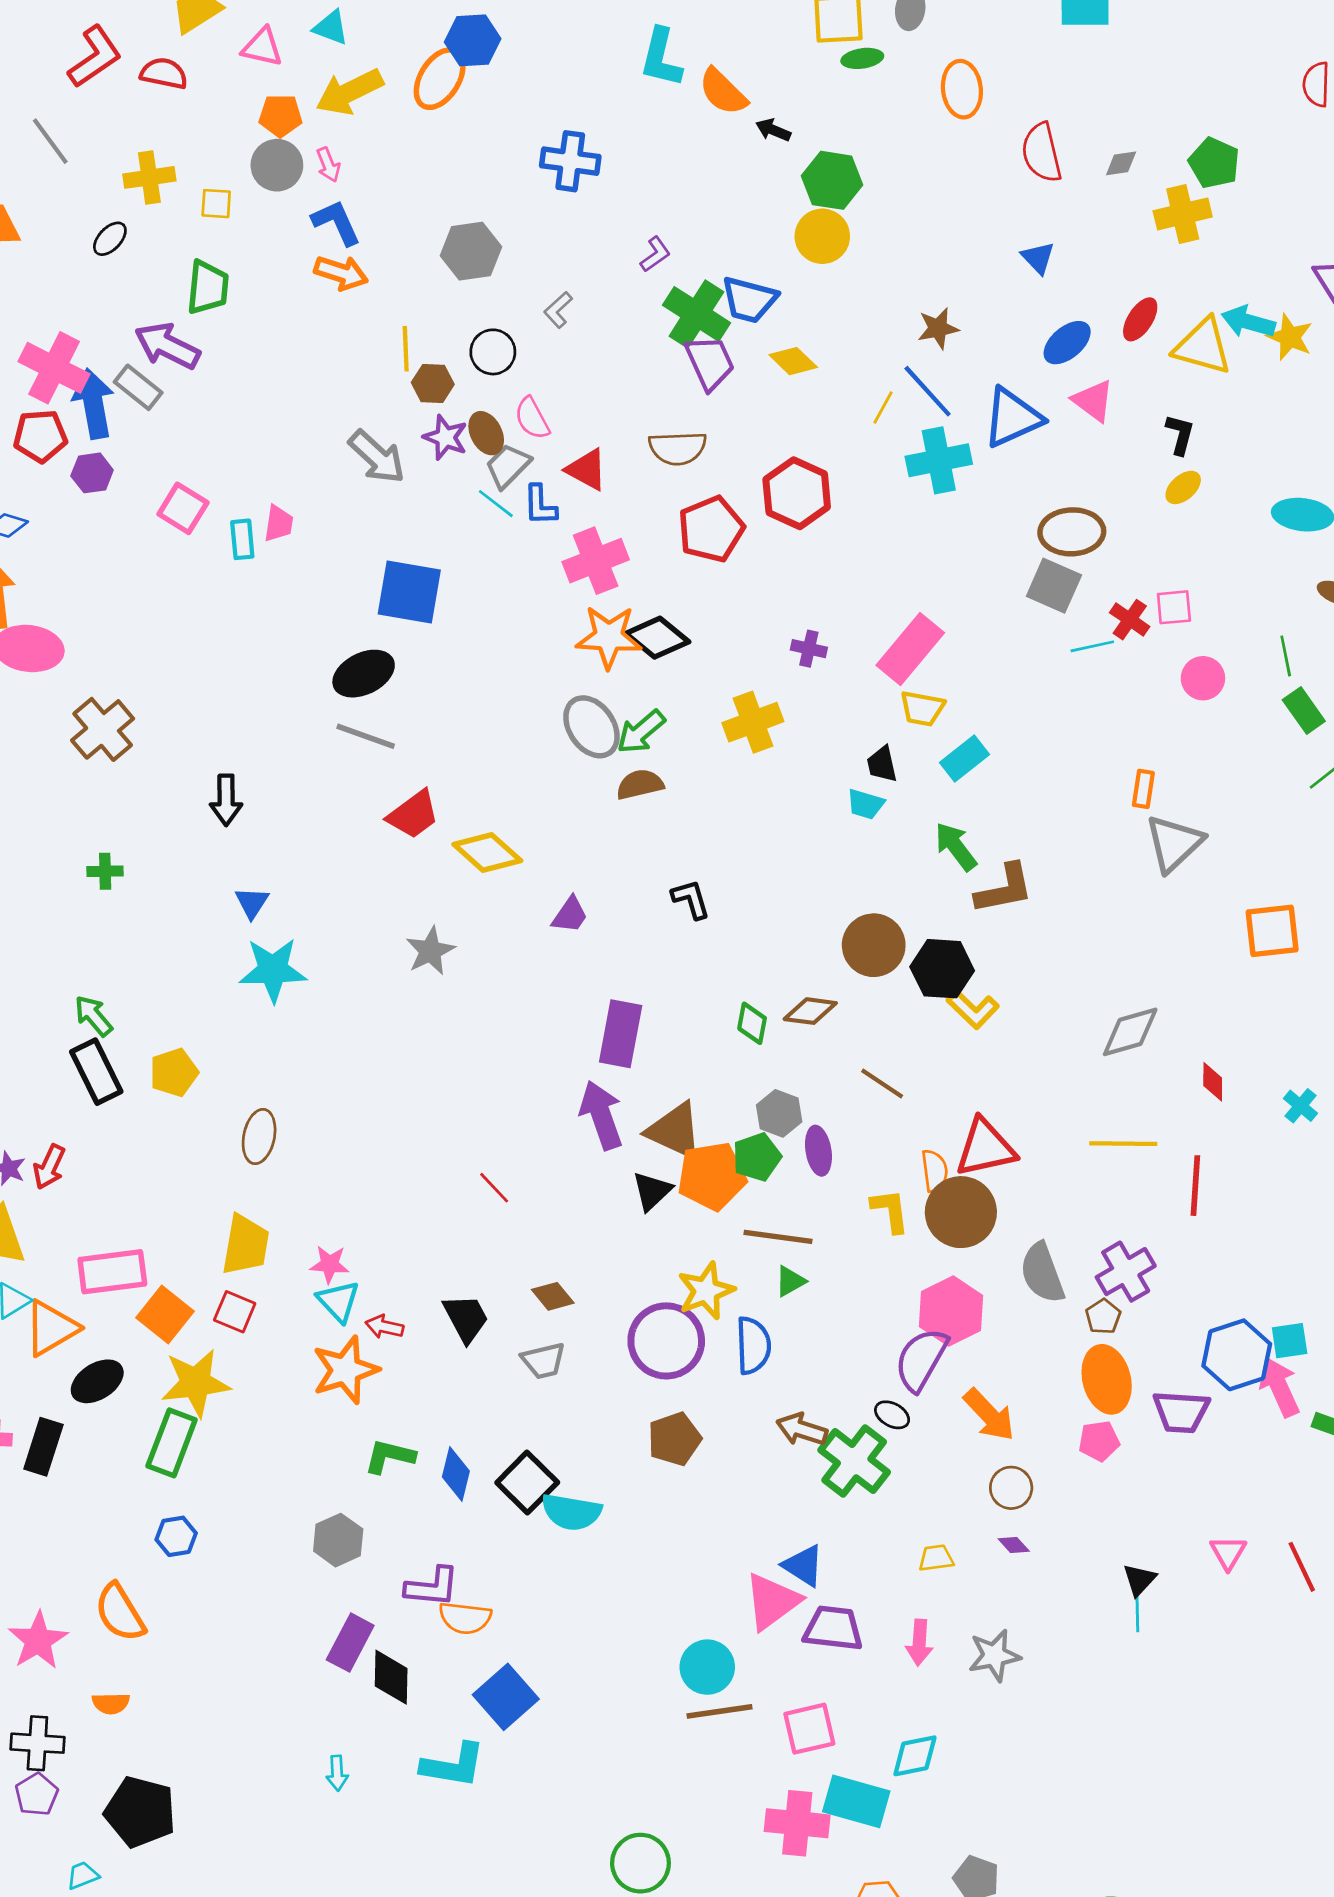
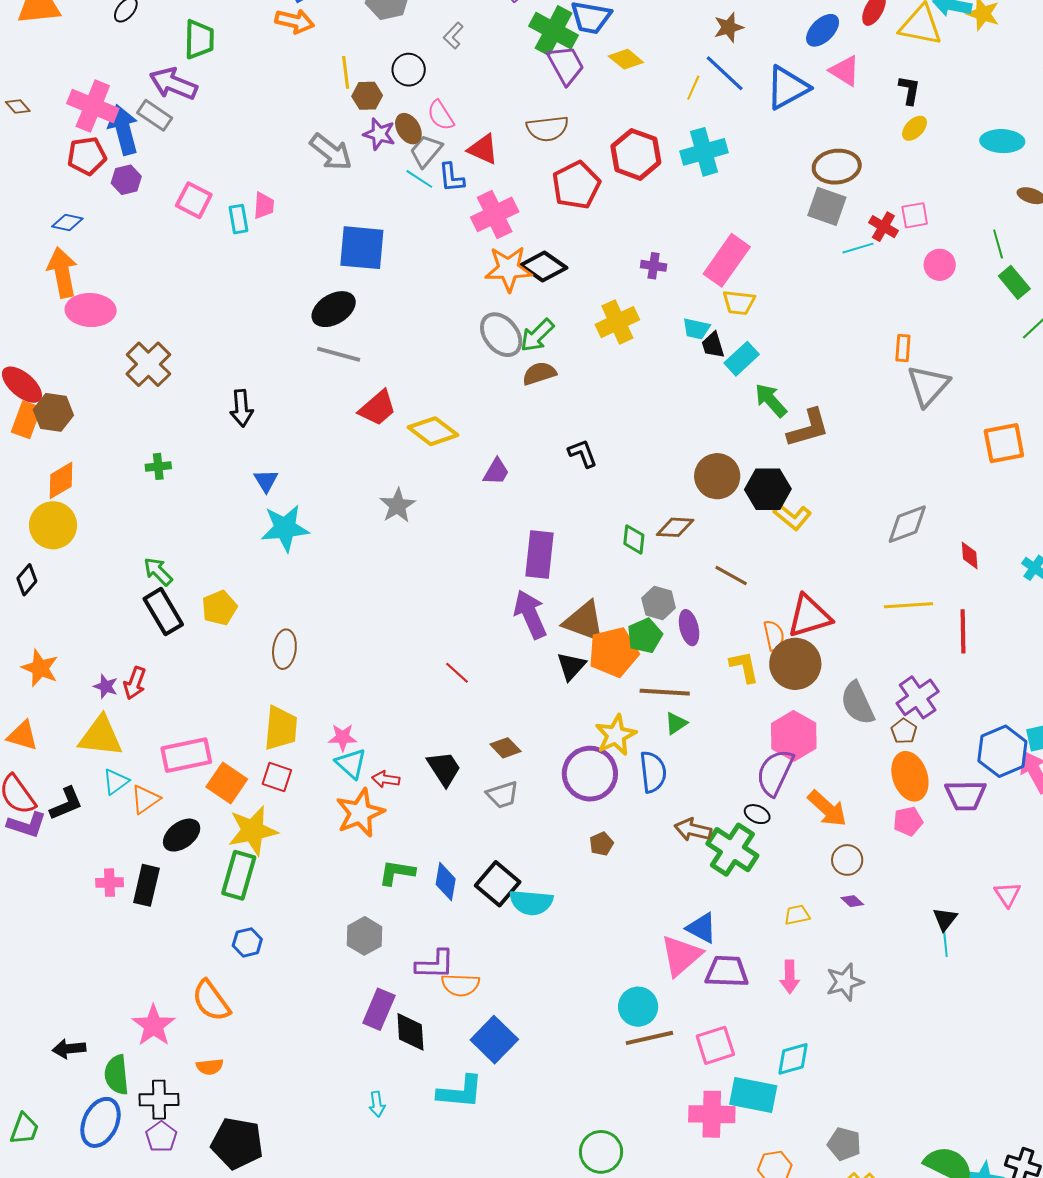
cyan cross: (939, 460) -> (704, 152), moved
cyan rectangle: (965, 759) -> (742, 359), moved
cyan trapezoid: (866, 804) -> (696, 329), moved
orange triangle: (51, 1328) -> (145, 799), size x0.7
brown pentagon: (674, 1439) -> (601, 844), size x0.6

